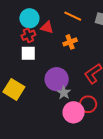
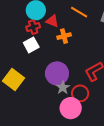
orange cross: (70, 42) -> (64, 36), moved
white square: (28, 53) -> (31, 45), turned -35
red circle: (88, 104) -> (80, 93), moved

